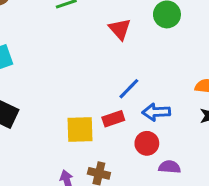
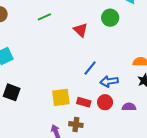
red rectangle: (113, 119) -> (84, 102), moved, turned 40
purple semicircle: (170, 167) -> (129, 107), moved

